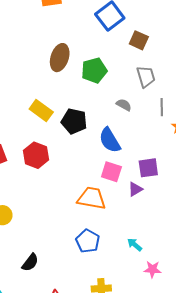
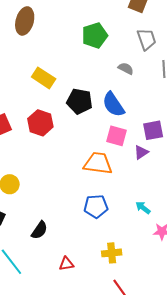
brown ellipse: (60, 58) -> (25, 21), moved
black pentagon: (74, 121) -> (80, 101), moved
blue pentagon: (88, 241) -> (96, 206), turned -30

